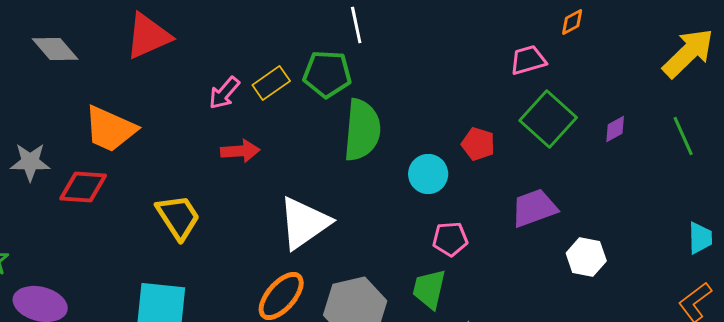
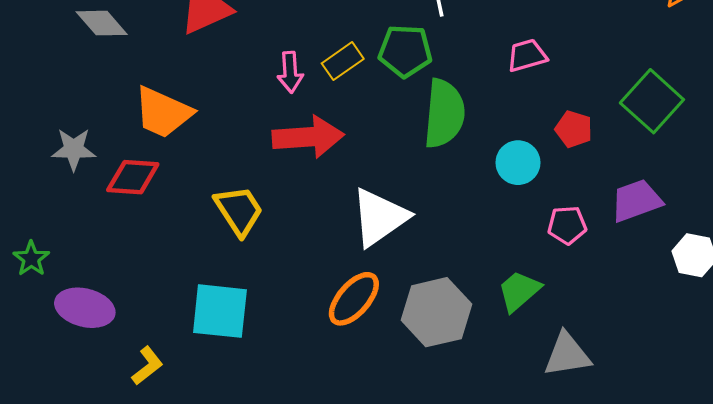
pink trapezoid: (528, 60) -> (527, 55), moved
pink arrow: (224, 93) -> (290, 72), turned -45
red arrow: (240, 151) -> (308, 137), size x1.6
pink pentagon: (450, 239) -> (567, 225), moved
green trapezoid: (429, 289) -> (519, 291), turned 36

